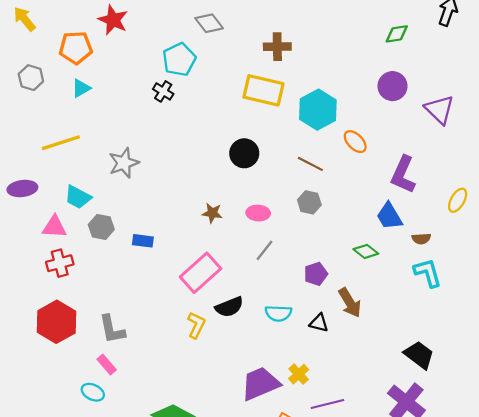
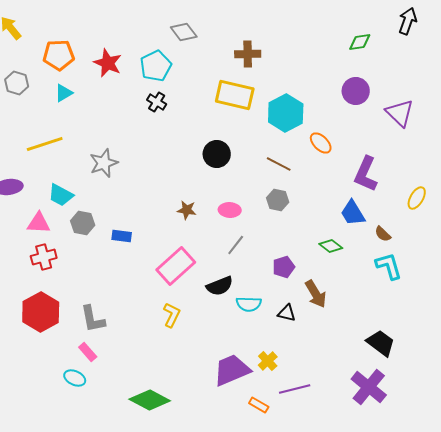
red star: (113, 20) -> (108, 63), moved
black cross: (163, 91) -> (157, 102), moved
brown semicircle: (421, 239) -> (383, 234), turned 48
black semicircle: (229, 307) -> (220, 286), moved

